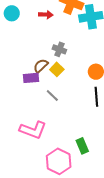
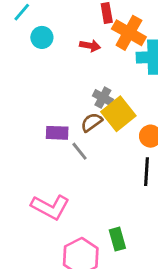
brown semicircle: (41, 66) -> (91, 122), moved
yellow square: (57, 69) -> (118, 114), moved, size x1.6
gray line: (52, 96) -> (80, 151), moved

